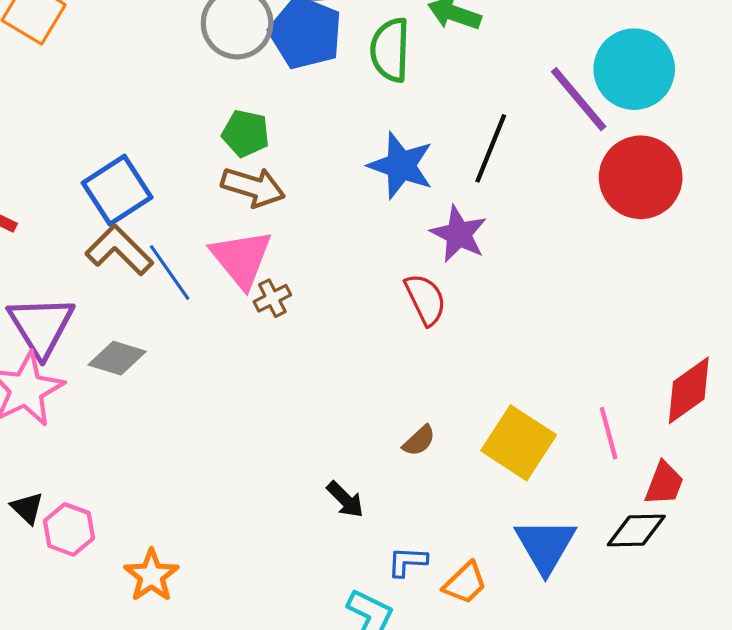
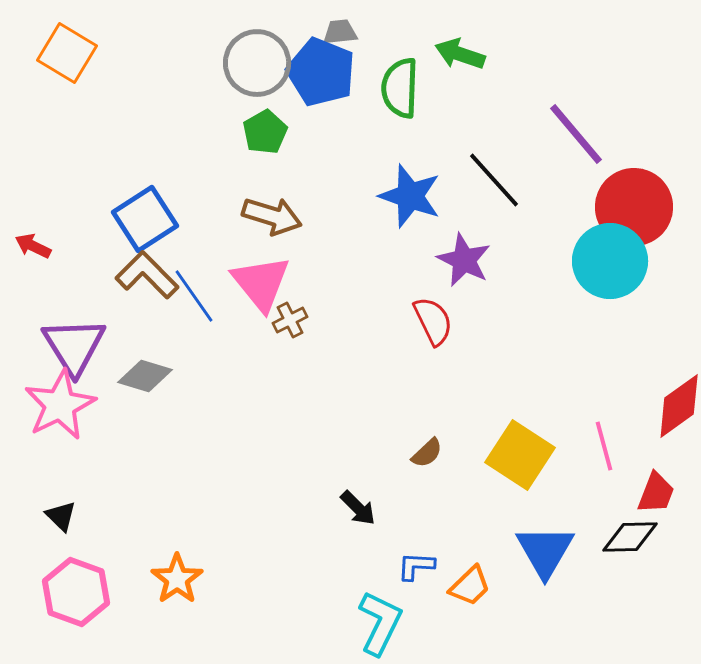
cyan circle: (634, 69) -> (610, 261), moved
green pentagon: (246, 133) -> (265, 132), moved, turned 30
black line: (491, 148) -> (494, 180), turned -64
pink hexagon: (69, 529) -> (76, 592), moved, size x1.4

